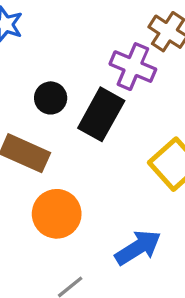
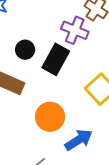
orange circle: (57, 214) -> (50, 117), moved

